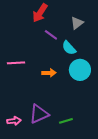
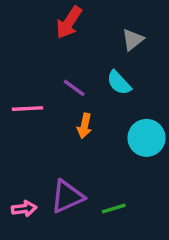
purple line: (51, 35) -> (74, 88), moved
cyan circle: (80, 70) -> (146, 138), moved
orange arrow: (49, 73) -> (84, 126), turned 104

